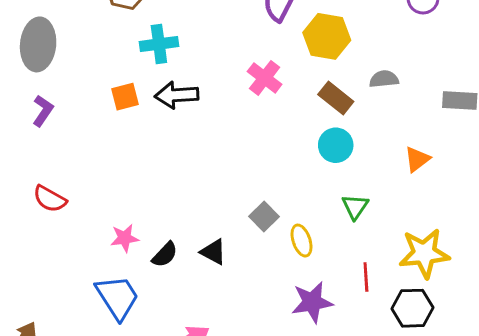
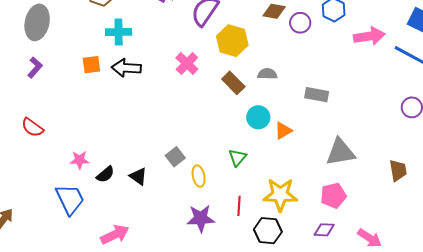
cyan circle: (336, 145) -> (258, 117), moved

